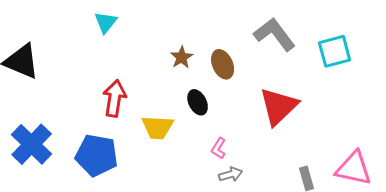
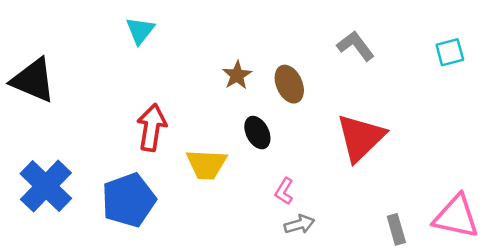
gray L-shape: (275, 34) -> (356, 46), size x0.7
cyan square: (335, 51) -> (450, 52), moved, size x0.7
blue pentagon: (97, 155) -> (129, 200), turned -30

